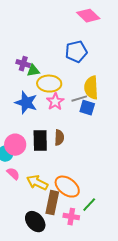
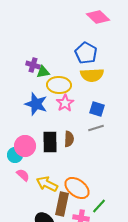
blue pentagon: (76, 52) -> (86, 53), turned -30
yellow semicircle: (91, 88) -> (92, 75), moved, turned -90
gray line: (79, 99) -> (96, 128), moved

